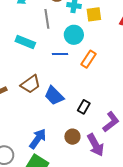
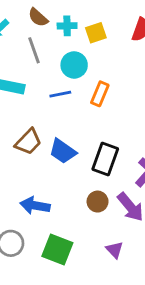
black rectangle: (84, 107) -> (105, 159), size x1.6
blue arrow: (38, 139) -> (35, 206), moved, turned -105

